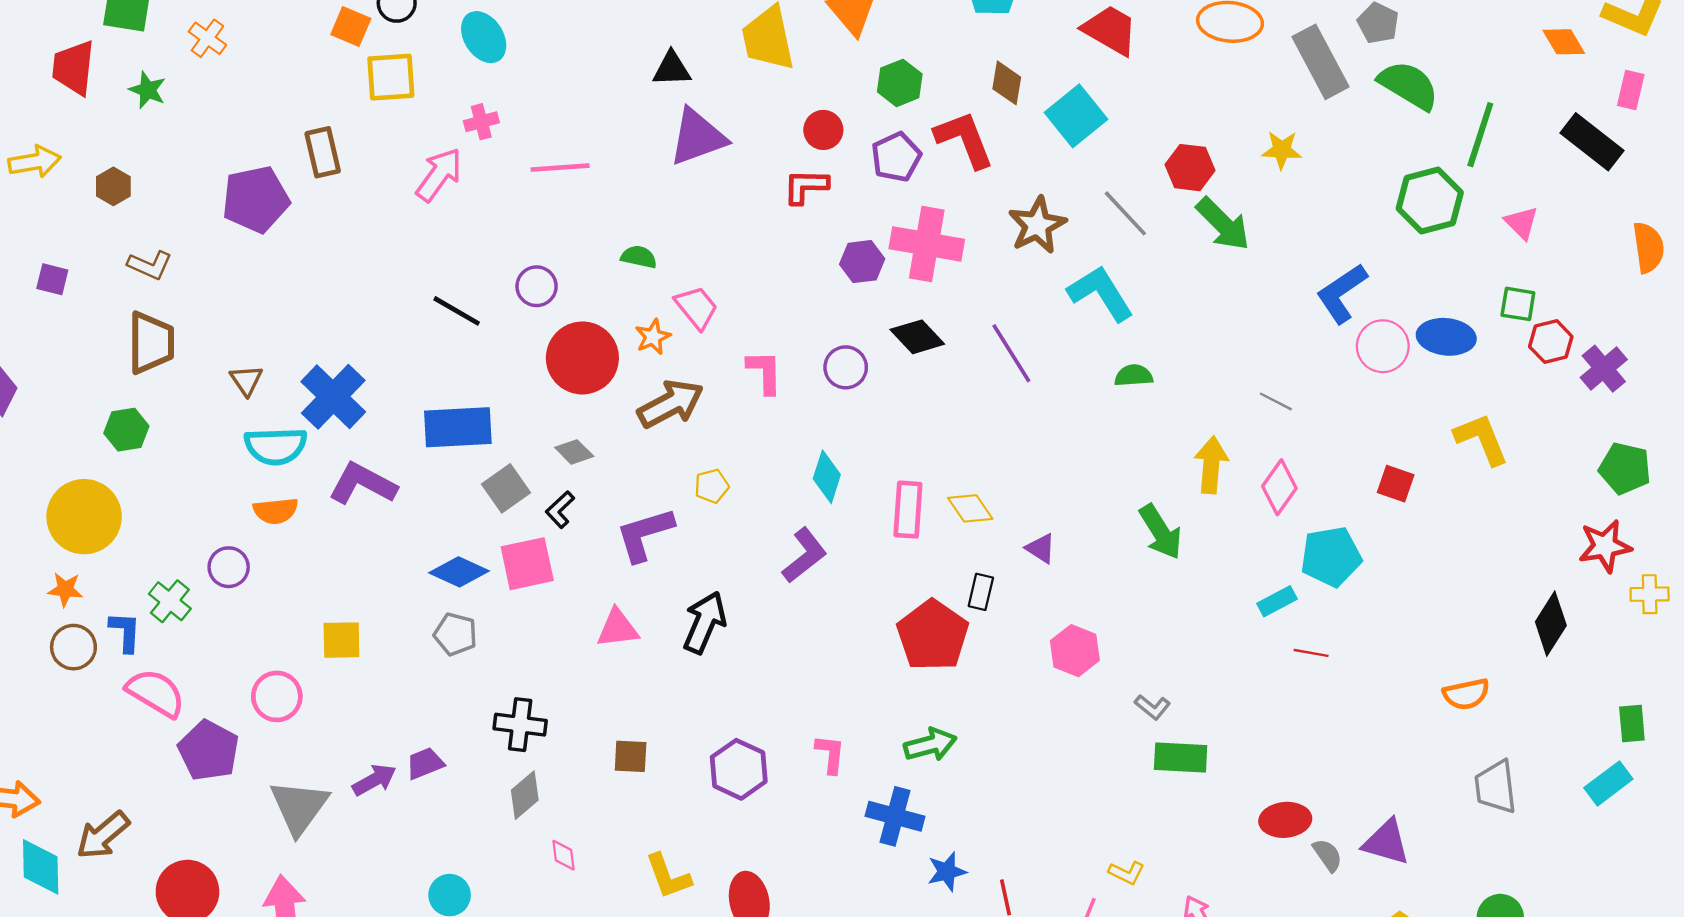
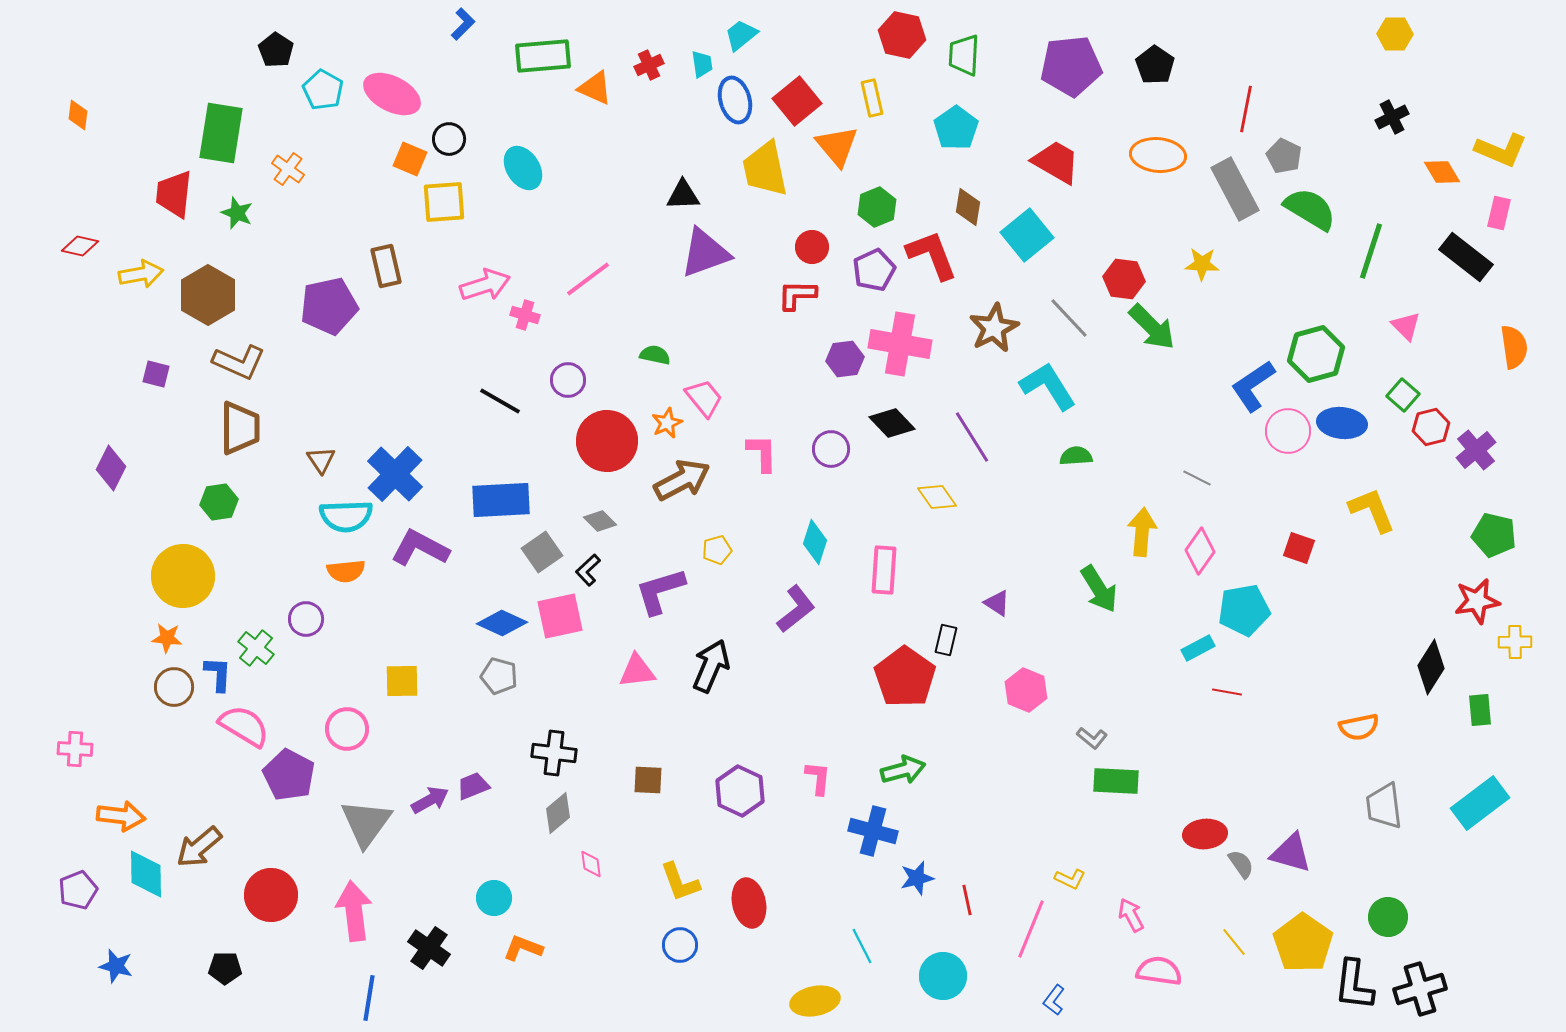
pink cross: (481, 122) -> (525, 315), moved, turned 32
pink line: (560, 168) -> (588, 279), turned -33
pink arrow: (439, 175) -> (485, 285), turned 36
brown hexagon: (113, 186) -> (208, 295), size x1.8
green hexagon: (1430, 200) -> (1316, 354), moved
brown L-shape: (150, 265) -> (239, 362), size x1.4
green square: (1518, 304) -> (1403, 395), turned 32
yellow diamond: (970, 508) -> (937, 497), moved
green rectangle: (1632, 723) -> (1480, 710), moved
cyan rectangle: (1608, 783) -> (1480, 803), size x1.4

